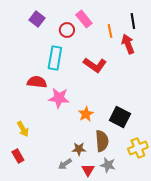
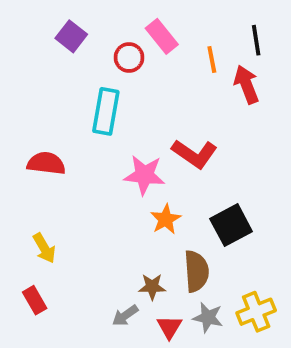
red L-shape: (95, 65) -> (194, 154), moved
red semicircle: (37, 82) -> (46, 163), moved
pink star: (59, 98) -> (144, 175), moved
black square: (120, 117) -> (231, 225), turned 35
yellow cross: (138, 148) -> (256, 312), moved

